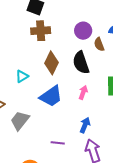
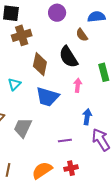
purple circle: (83, 31) -> (57, 13), moved
blue trapezoid: (51, 96) -> (47, 97), turned 65

